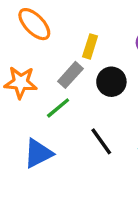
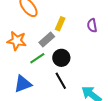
black circle: (111, 82) -> (61, 58), moved

